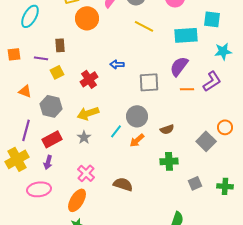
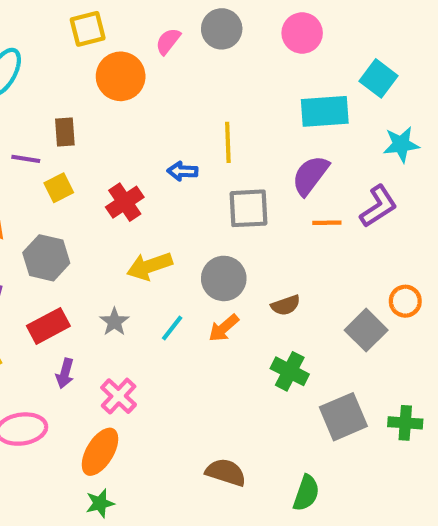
cyan square: (212, 19) -> (378, 78), turned 30
yellow line: (144, 26) -> (228, 142), moved, turned 60
yellow arrow: (88, 113) -> (149, 266), moved
cyan line: (116, 131) -> (172, 328), moved
green cross: (169, 161) -> (290, 371), turned 30
purple arrow: (48, 162) -> (65, 373), moved
gray square: (195, 183) -> (343, 417), size x1.6
brown semicircle: (123, 184) -> (226, 472), moved

